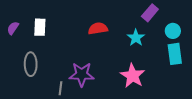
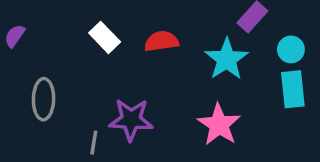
white rectangle: (40, 27) -> (105, 37), moved, turned -48
cyan star: (136, 38) -> (227, 59), size x1.4

